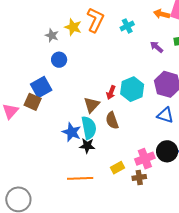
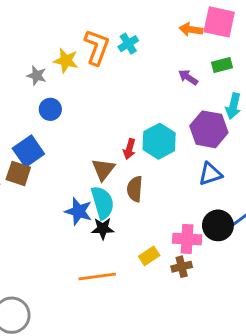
cyan cross: (127, 26) -> (128, 44), moved
blue triangle: (165, 115) -> (210, 174), turned -30
brown semicircle: (112, 120) -> (135, 189), turned 30
pink cross: (145, 159) -> (187, 239), turned 30

